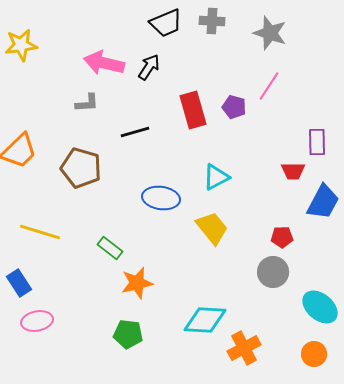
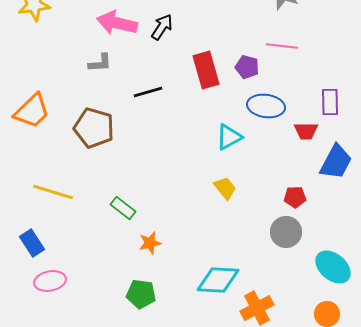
pink line: (269, 86) -> (282, 46), turned 64
blue ellipse: (161, 198) -> (266, 106), moved
yellow trapezoid: (212, 228) -> (225, 188), size x0.7
orange star: (137, 283) -> (150, 243), size x0.7

